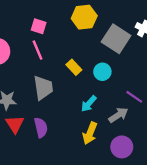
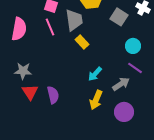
gray square: (116, 39) -> (119, 17), size x0.7
cyan circle: (102, 72) -> (133, 46), moved
gray trapezoid: (43, 88) -> (74, 20), moved

